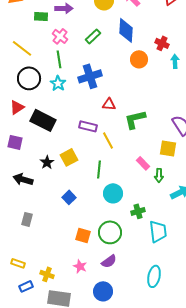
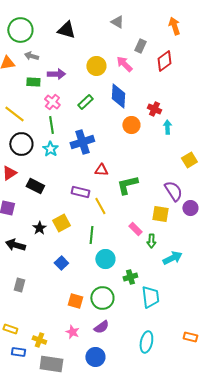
black rectangle: (43, 120) -> (35, 186), size x0.7
blue rectangle: (26, 286) -> (18, 352), turned 32

